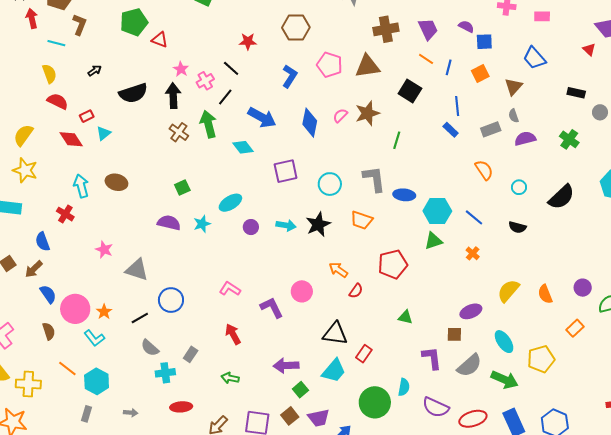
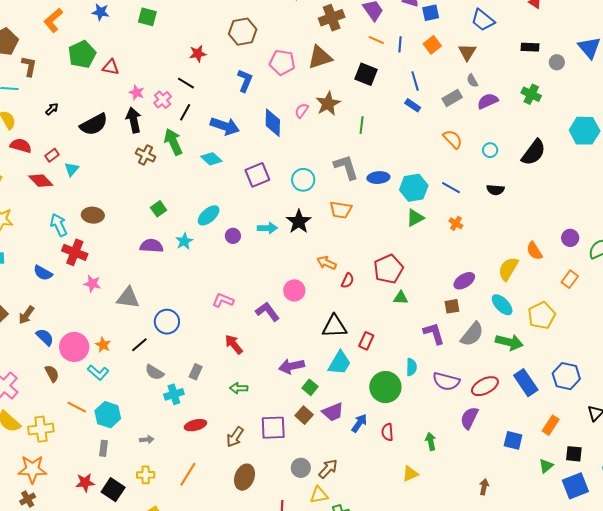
red cross: (65, 214) -> (75, 252), moved, size x1.4
blue semicircle: (42, 242) -> (43, 273), moved, turned -30
red pentagon: (393, 264) -> (389, 269), moved
yellow semicircle: (508, 291) -> (508, 269), moved

